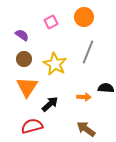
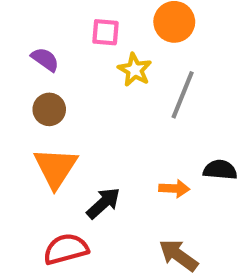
pink square: (51, 22) -> (105, 32), turned 32
yellow star: (55, 64) -> (135, 70), moved, size x0.7

